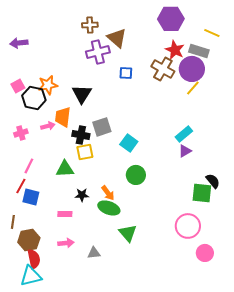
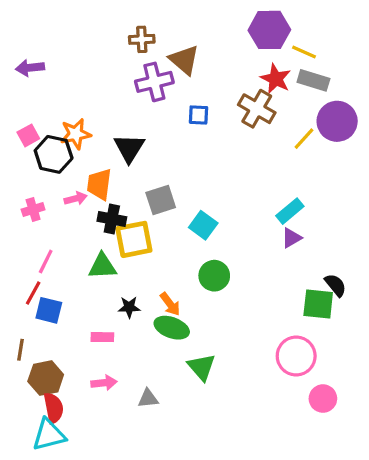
yellow line: (212, 33) -> (304, 52), moved
purple circle: (192, 69) -> (337, 121), moved
black cross: (81, 135) -> (112, 219), moved
yellow square: (85, 152) -> (134, 239), size x1.4

